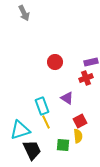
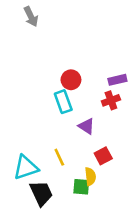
cyan rectangle: (42, 106) -> (63, 102), moved
yellow semicircle: (78, 136) -> (90, 177), moved

